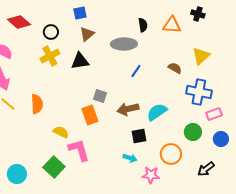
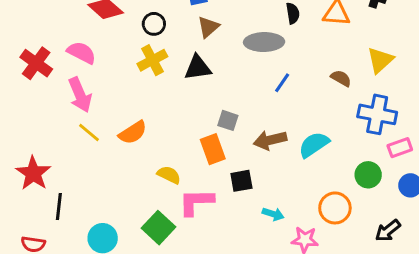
orange semicircle: (37, 104) -> (133, 133), turned 60
black square: (139, 136) -> (241, 181), moved
pink L-shape: (79, 150) -> (196, 202), turned -75

